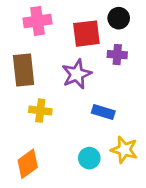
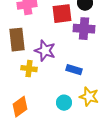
purple cross: (117, 55) -> (84, 29), size x1.5
purple star: (77, 74) -> (45, 51), moved, turned -30

